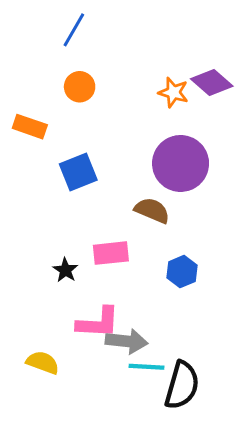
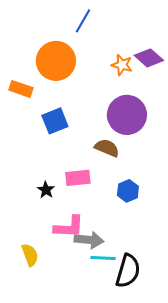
blue line: (74, 30) -> (83, 21), moved
orange circle: (80, 87) -> (56, 61), size x1.8
yellow semicircle: (43, 363) -> (30, 255), turned 50

